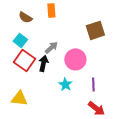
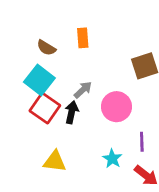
cyan square: (20, 40) -> (39, 80), size x1.5
cyan star: (65, 84) -> (112, 159), moved
yellow triangle: (19, 98) -> (55, 161), moved

